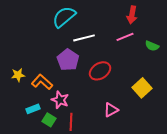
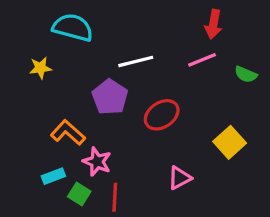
cyan semicircle: (64, 17) -> (73, 27), moved, turned 55
yellow star: (18, 75) -> (40, 68), moved

